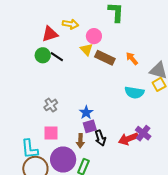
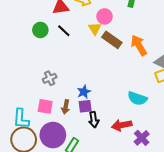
green circle: (43, 55) -> (40, 30), moved
orange arrow: (132, 59) -> (139, 45), size x1.5
cyan semicircle: (134, 92) -> (137, 98), moved
purple cross: (143, 133) -> (142, 138), moved
brown arrow: (80, 141) -> (66, 107), moved

